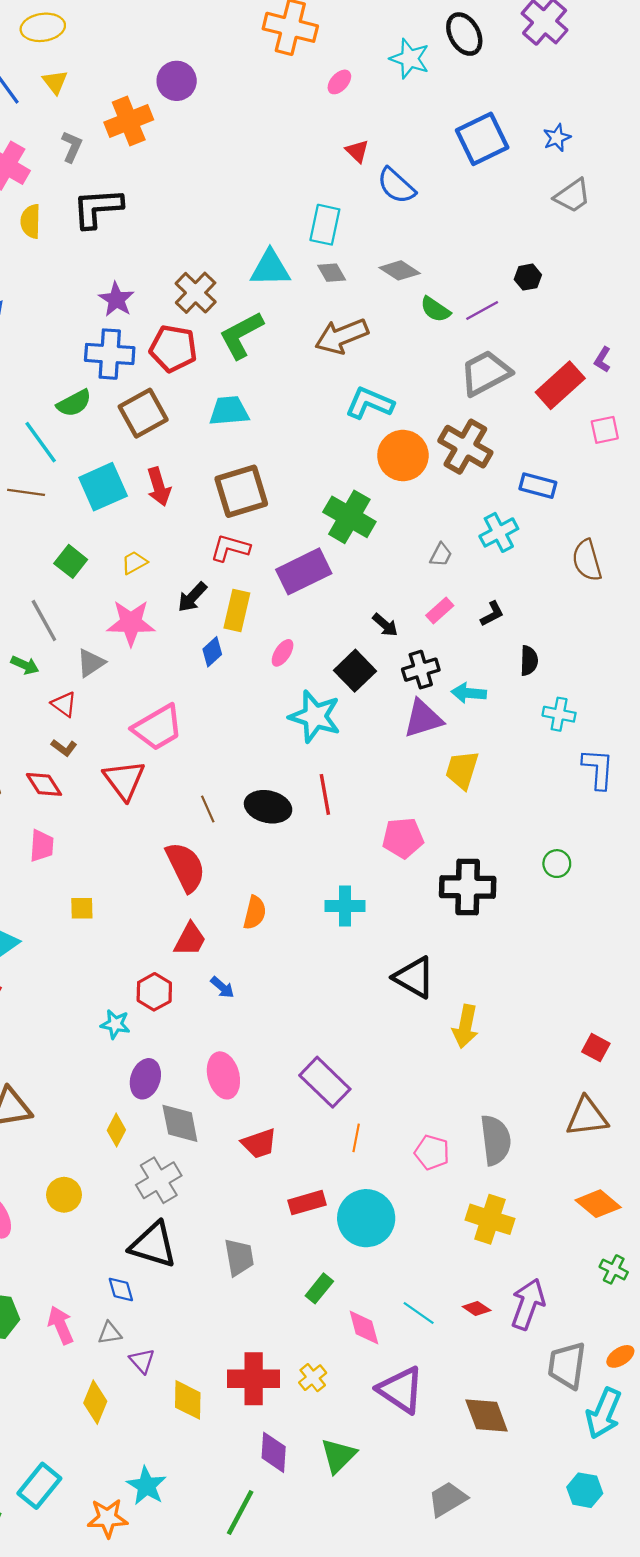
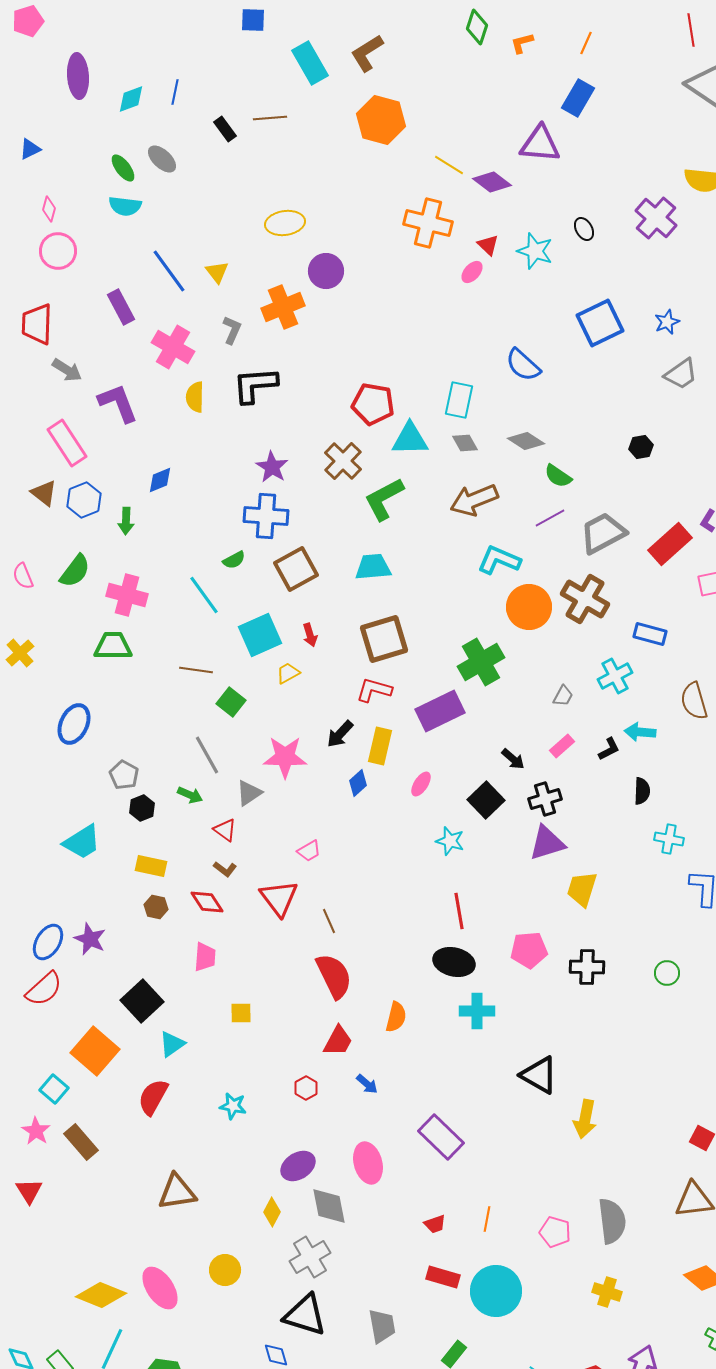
yellow ellipse: (43, 27) -> (285, 223), moved
black ellipse: (464, 34) -> (584, 229), size x0.6
red triangle: (357, 151) -> (488, 245), moved
purple line: (482, 311) -> (550, 518), moved
red pentagon: (173, 348) -> (373, 404), moved
green semicircle: (74, 403) -> (234, 560), size x0.7
red arrow: (159, 487) -> (310, 635), size x0.7
brown line: (26, 492) -> (196, 670), moved
green cross: (349, 517) -> (481, 662), turned 30
yellow trapezoid: (134, 563) -> (288, 673), moved
cyan arrow: (469, 693) -> (640, 732), moved
cyan star: (315, 716) -> (450, 841), size x0.6
pink trapezoid: (158, 728) -> (309, 851), size x0.5
black ellipse: (268, 807) -> (454, 962), moved
brown line: (208, 809) -> (329, 921), moved
black cross: (468, 887) -> (587, 967), moved, size x0.7
red hexagon: (154, 992) -> (306, 1088), size x0.7
cyan star: (115, 1024) -> (233, 1106), moved
purple ellipse: (145, 1079) -> (298, 1166), turned 40
purple rectangle: (325, 1082) -> (441, 1137), moved
red trapezoid: (259, 1143) -> (435, 1224), moved, size x0.7
red rectangle: (307, 1203) -> (443, 1277), turned 32
yellow cross: (490, 1219) -> (607, 1292), size x0.7

